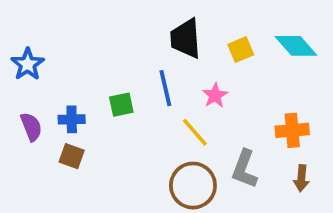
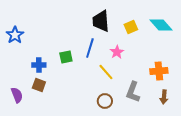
blue line: (165, 88) -> (90, 48), turned 30
purple semicircle: (31, 127) -> (17, 95), moved
brown circle: (193, 186) -> (105, 101), size x0.6

